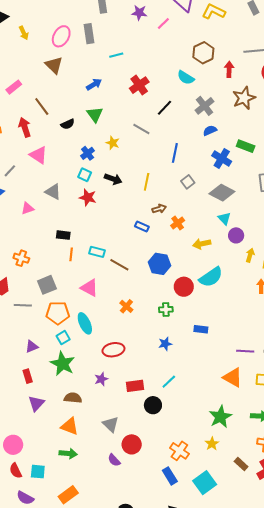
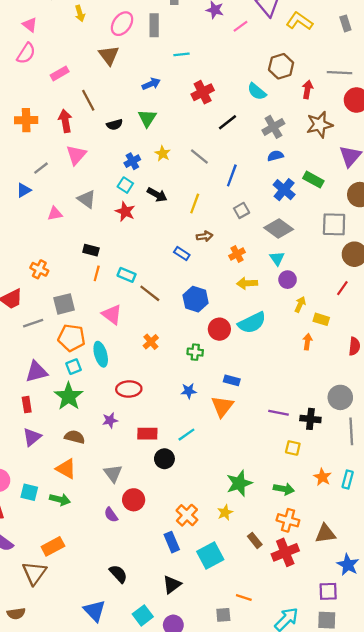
gray line: (141, 129) -> (199, 157), moved
pink triangle: (38, 155) -> (76, 155), turned 30
orange cross: (178, 223) -> (237, 254), moved
gray line: (23, 305) -> (33, 323), turned -30
purple triangle: (32, 347) -> (36, 372), size x1.5
orange triangle: (233, 377) -> (222, 406), moved, turned 30
cyan square: (38, 472) -> (29, 492), moved

